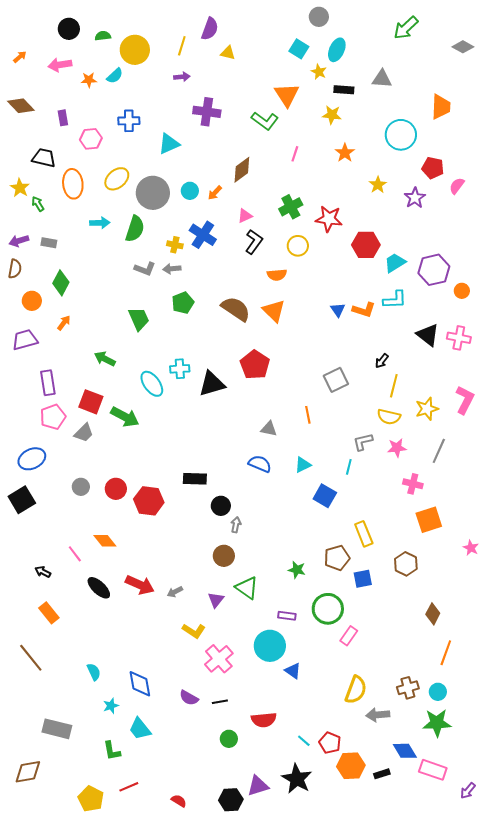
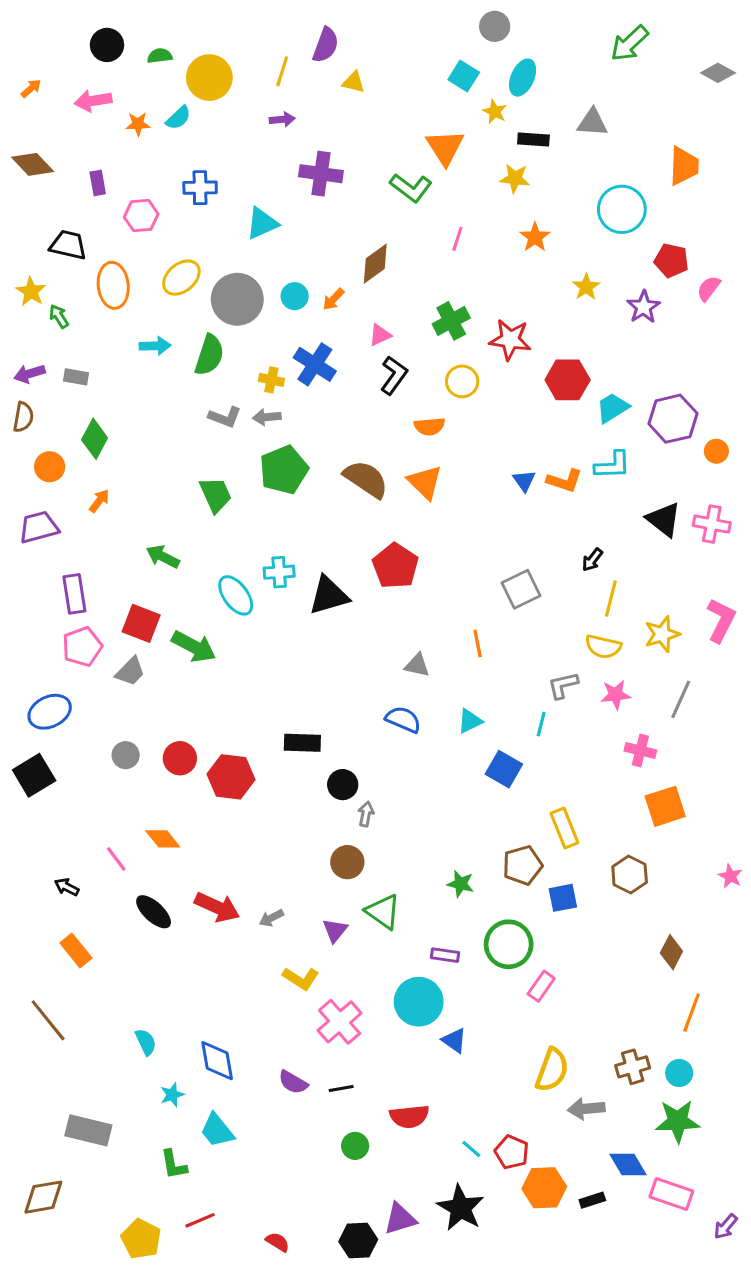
green pentagon: (183, 303) -> (284, 470), size x1.4
pink star: (471, 548) -> (730, 876), moved

